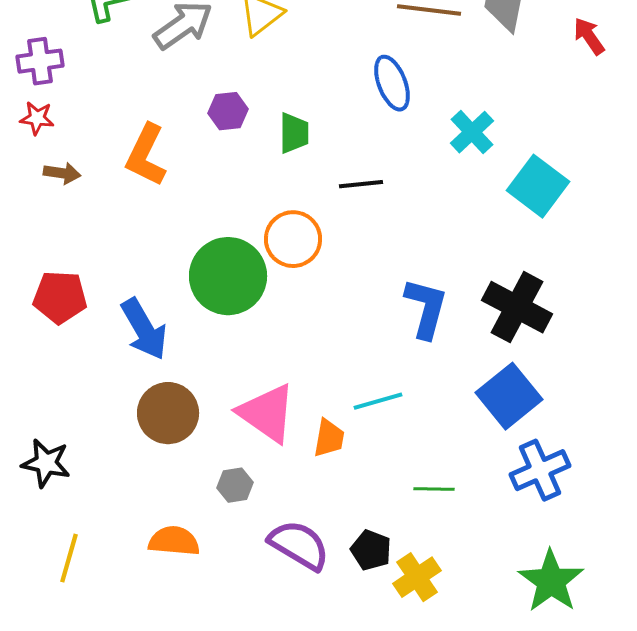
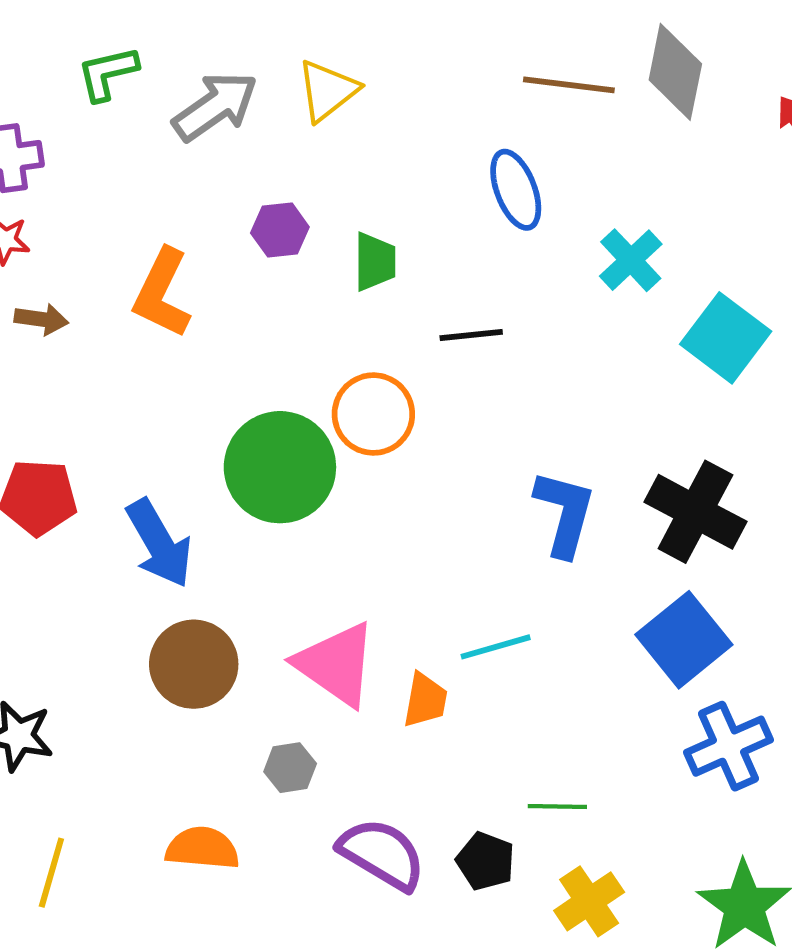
green line: (434, 489) -> (557, 806), moved
yellow cross: (417, 577) -> (589, 901), moved

